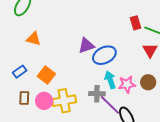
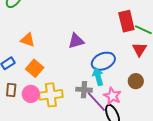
red rectangle: (135, 23) -> (126, 21), size x1.5
orange triangle: (34, 39) -> (28, 40), moved
blue ellipse: (104, 55) -> (103, 61), moved
pink star: (127, 84) -> (112, 96), moved, turned 30

